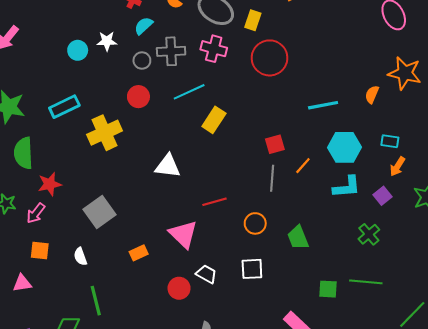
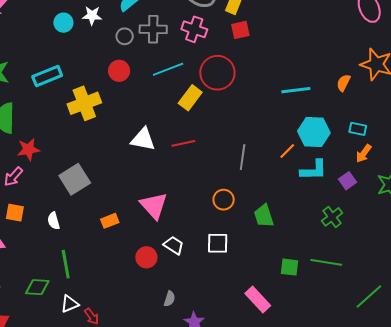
red circle: (270, 58) -> (217, 73), moved
red square: (275, 144) -> (240, 30), moved
orange line: (303, 166) -> (287, 151), moved
red line: (214, 202) -> (183, 143), moved

